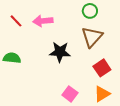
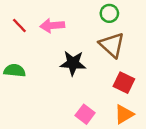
brown triangle: (92, 37) -> (112, 45), turned -30
red square: (102, 68) -> (124, 83), turned -30

